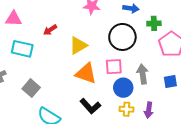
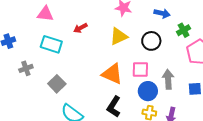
green cross: (154, 23) -> (184, 30), turned -32
black circle: (122, 37) -> (151, 41), size x0.7
yellow triangle: (78, 45) -> (119, 36), moved
black L-shape: (90, 106) -> (114, 107), turned 70

